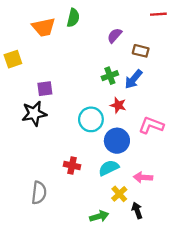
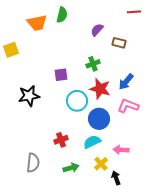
blue arrow: (134, 79) -> (126, 82), moved
purple square: (45, 89) -> (61, 75), moved
red star: (118, 105) -> (100, 89), size x1.5
red cross: (72, 166) -> (61, 140), turned -32
green arrow: (99, 216) -> (71, 168), moved

